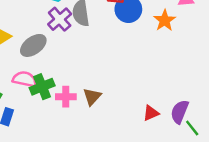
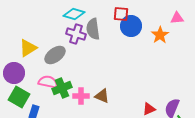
purple cross: (60, 19) -> (76, 34), turned -30
brown triangle: (92, 97) -> (102, 96), turned -49

